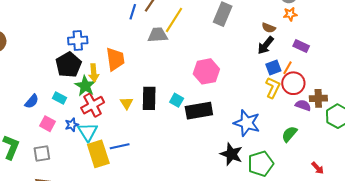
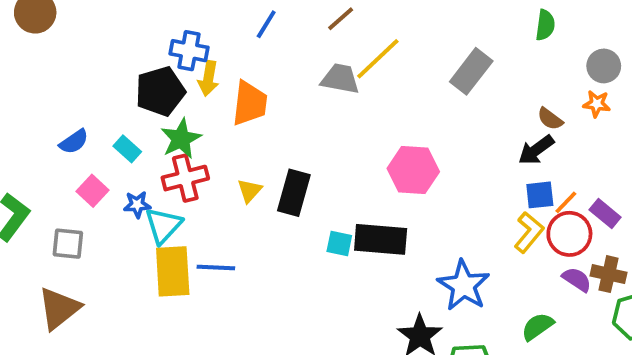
blue line: (133, 12) -> (266, 24), moved
purple rectangle: (301, 46) -> (605, 214), moved
yellow arrow: (94, 73) -> (208, 78), moved
cyan square: (177, 100) -> (339, 243), moved, turned -32

